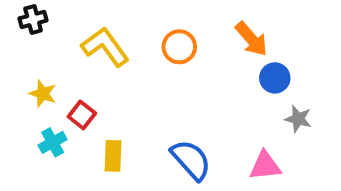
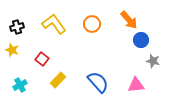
black cross: (33, 19) -> (17, 27), moved
yellow star: (43, 94) -> (12, 50), moved
cyan cross: (53, 142) -> (20, 85), moved
yellow rectangle: (113, 156) -> (58, 80), turned 42

